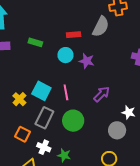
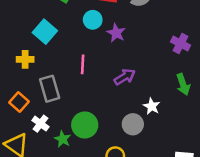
cyan square: (41, 91) -> (45, 32), moved
yellow cross: (19, 99) -> (25, 59), turned 32
gray rectangle: (44, 118) -> (50, 89), turned -55
green circle: (73, 121) -> (85, 125), moved

